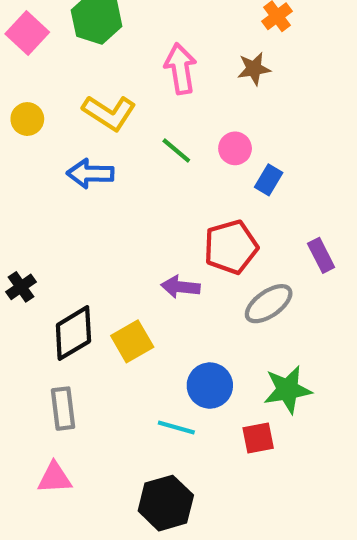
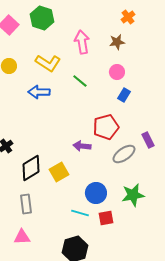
pink circle: (235, 148) -> (117, 72), moved
purple rectangle: (321, 255) -> (148, 140), moved
red square: (258, 438) -> (106, 218), moved

